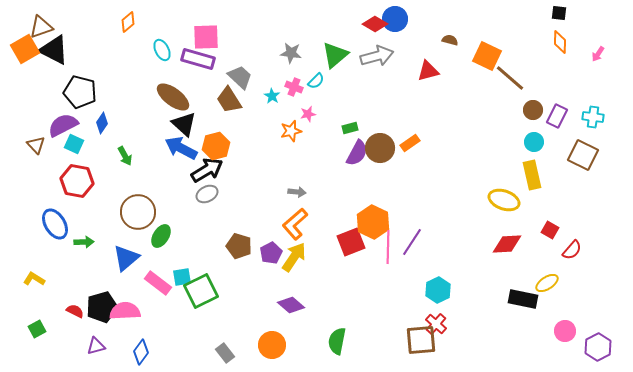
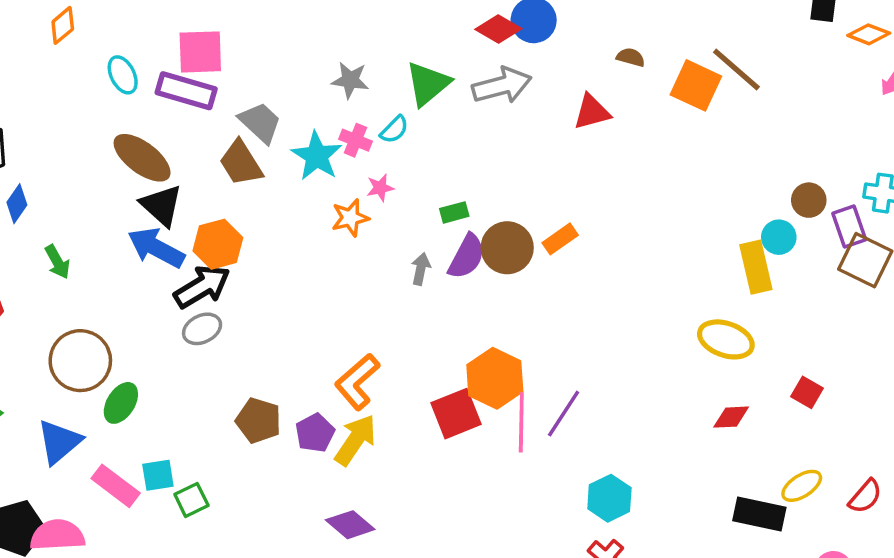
orange diamond: (560, 42) -> (869, 34), moved, turned -70
brown line: (510, 78) -> (736, 70), moved
cyan star: (272, 96) -> (317, 156), size x1.8
brown circle: (533, 110) -> (809, 200), moved
purple rectangle: (557, 116) -> (849, 227), moved, turned -45
yellow rectangle: (532, 175) -> (756, 267), moved
gray arrow: (297, 192) -> (421, 269), moved, turned -84
red diamond: (507, 244) -> (731, 417), size x0.7
red semicircle: (572, 250) -> (865, 496), moved
green square: (201, 291) -> (191, 500), size x0.6

